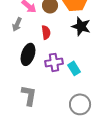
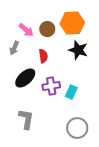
black ellipse: (28, 54) -> (25, 78), turned 30
cyan rectangle: (74, 68) -> (71, 92), turned 56

